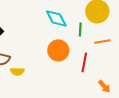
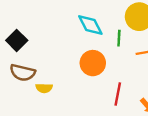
red line: (84, 62) -> (118, 94), moved

